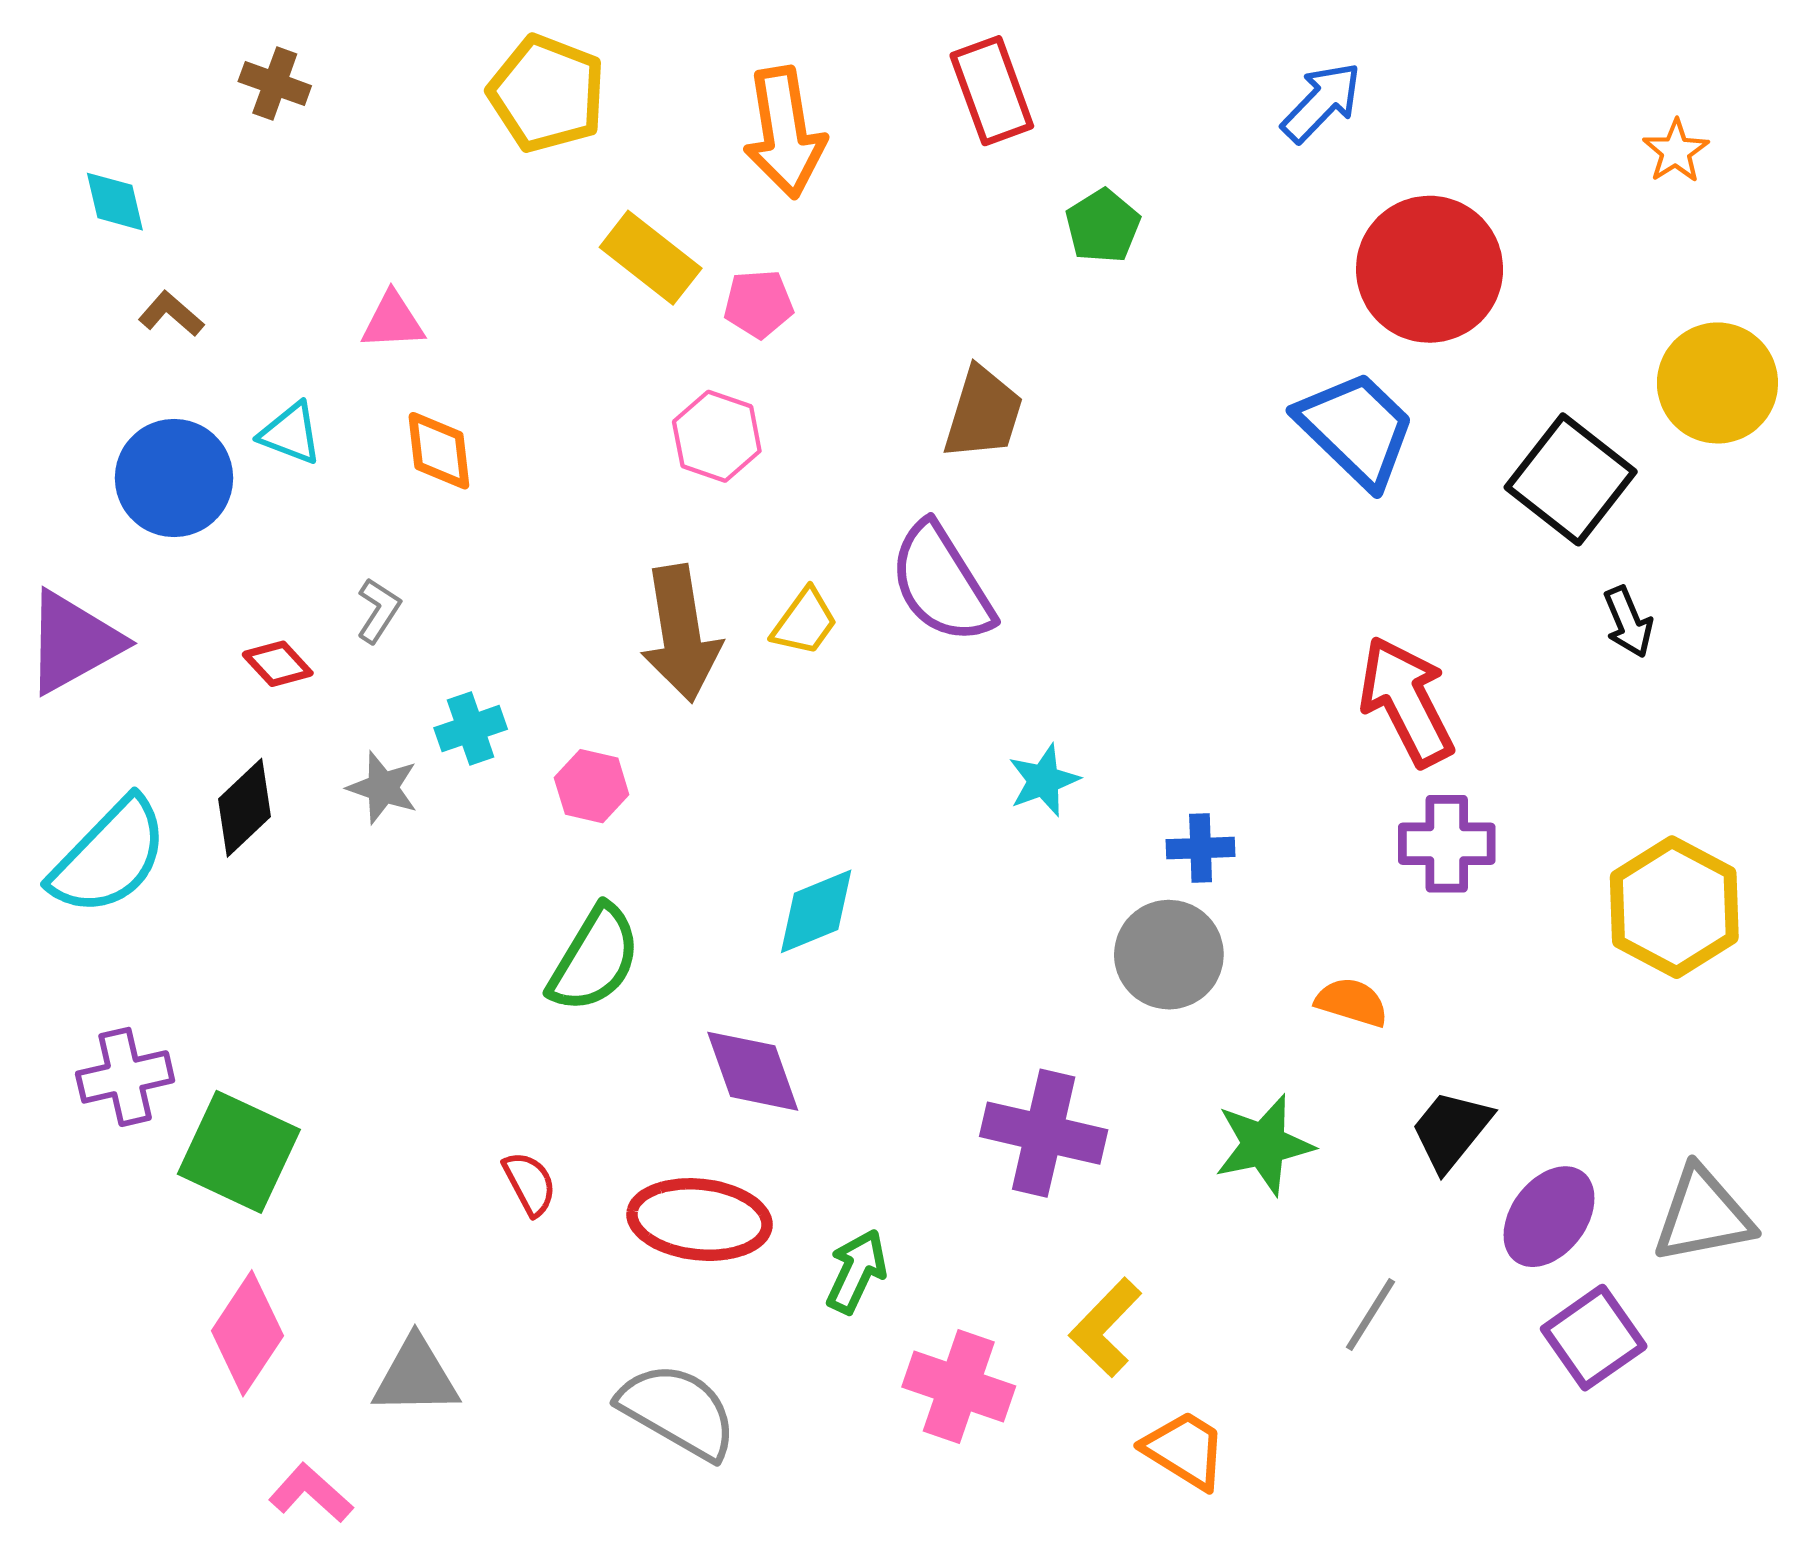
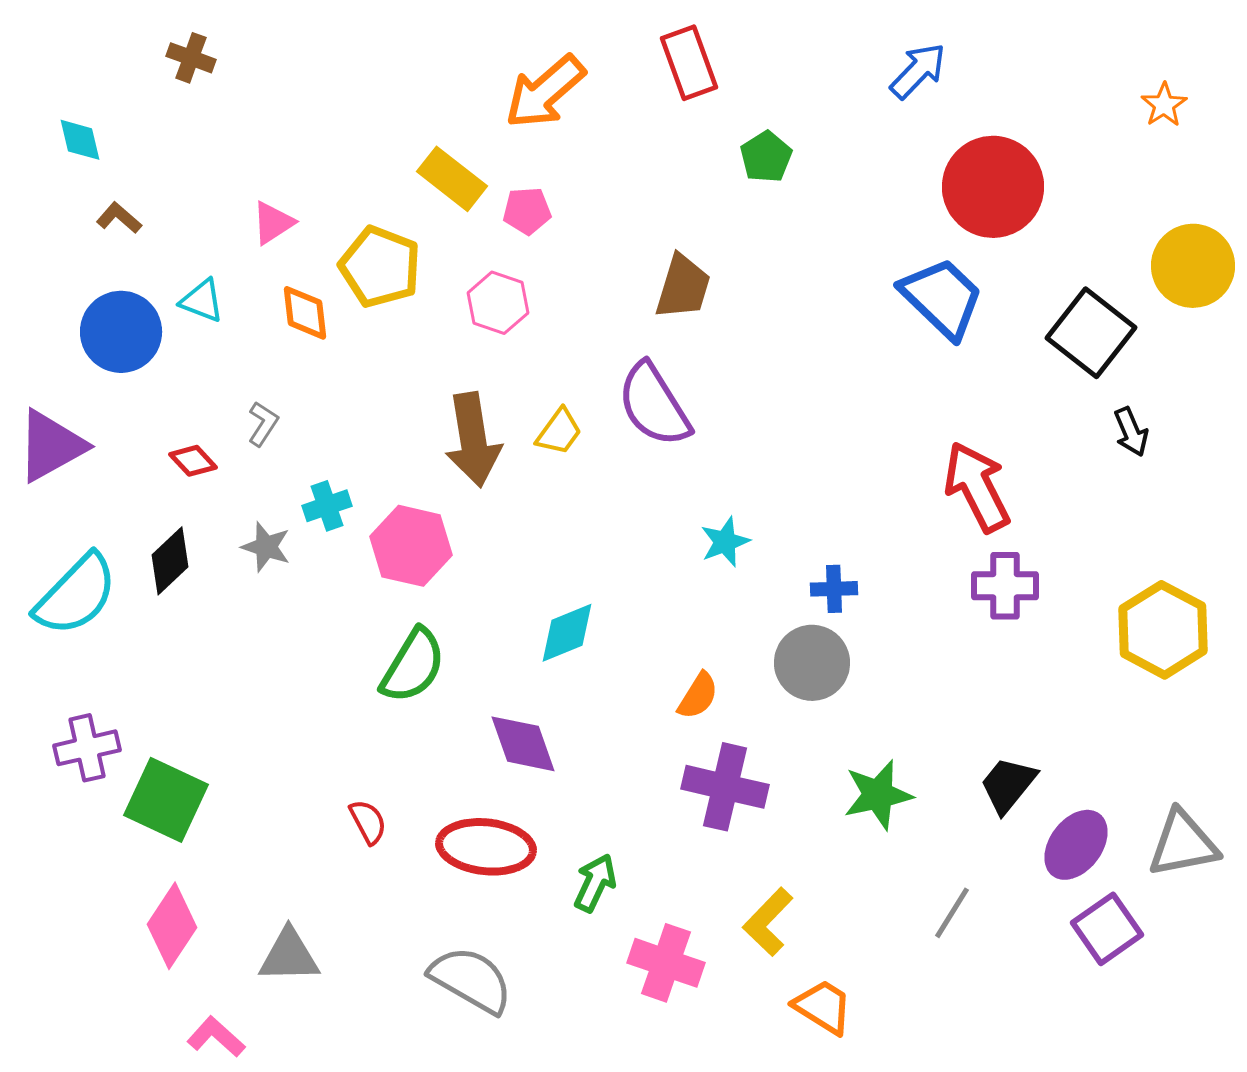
yellow pentagon: (547, 94) -> (380, 267), moved
orange arrow: (784, 132) -> (545, 92), turned 58
pink triangle: (393, 321) -> (273, 223), turned -30
pink hexagon: (592, 786) -> (411, 546), size x1.6
orange semicircle: (1352, 1002) -> (698, 696), moved, turned 105

